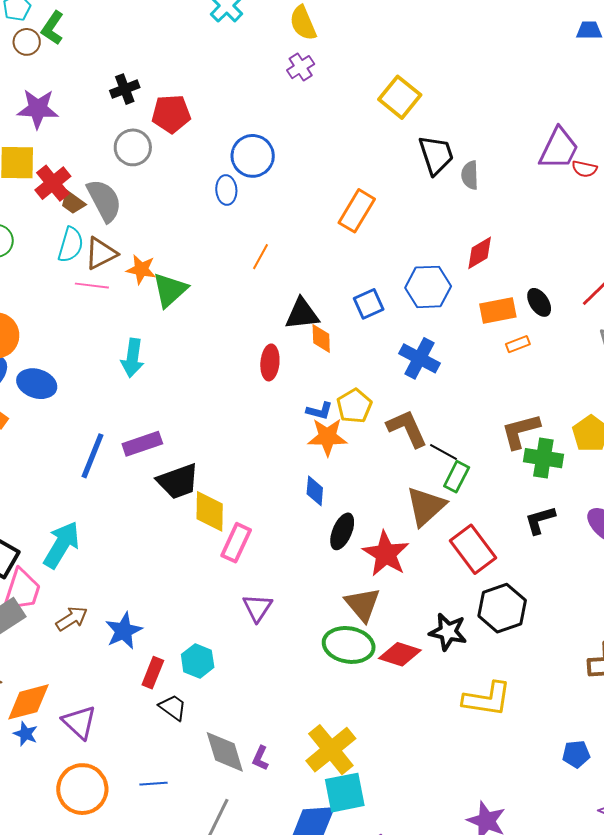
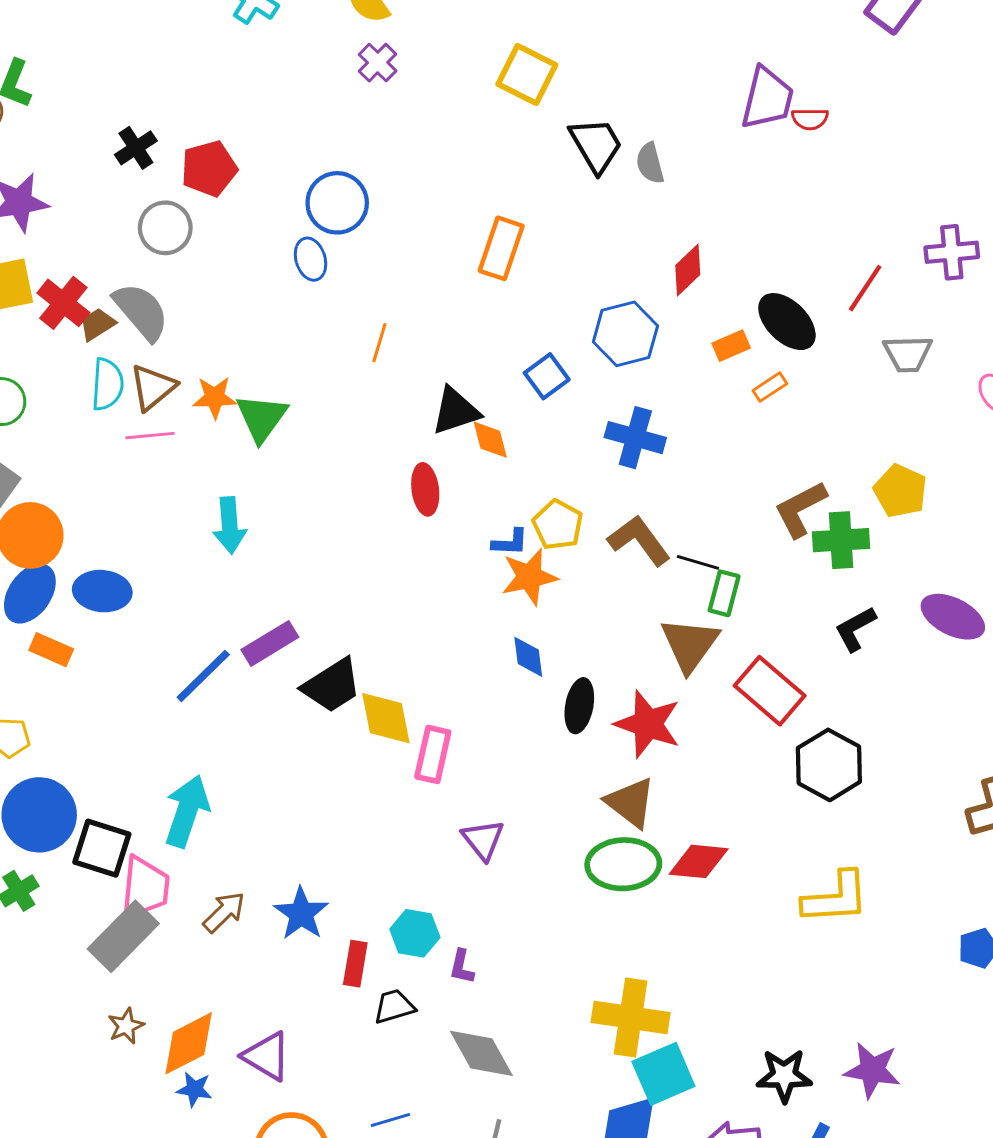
brown trapezoid: (73, 203) -> (97, 324), turned 124
black ellipse: (539, 302) -> (787, 322), size x1.5
orange rectangle: (498, 310) -> (731, 346), size x0.7
blue line: (92, 456) -> (203, 676), turned 36
black star: (448, 632) -> (784, 1076), moved
black trapezoid: (173, 707) -> (394, 1006), turned -40
yellow cross: (331, 750) -> (631, 1017), turned -30
purple L-shape: (260, 758) -> (462, 967), moved

